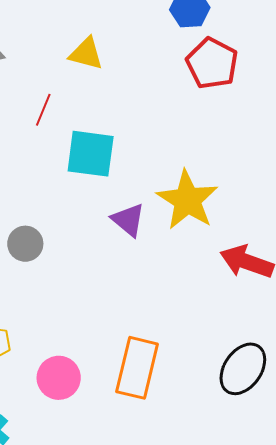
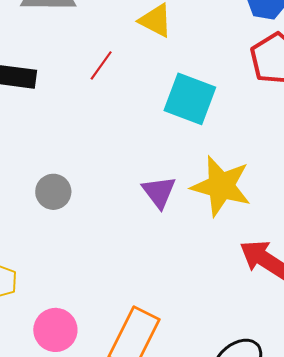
cyan square: (91, 154) -> (190, 99), moved
yellow star: (187, 200) -> (221, 186), turned -30

